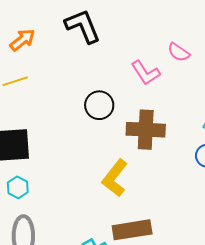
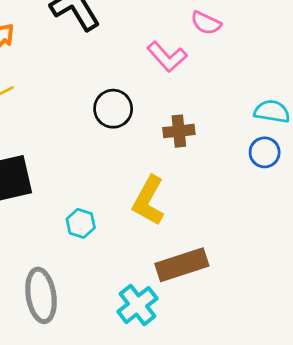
brown cross: (146, 130) -> (179, 131), size x0.6
cyan hexagon: (18, 187) -> (81, 223), moved

